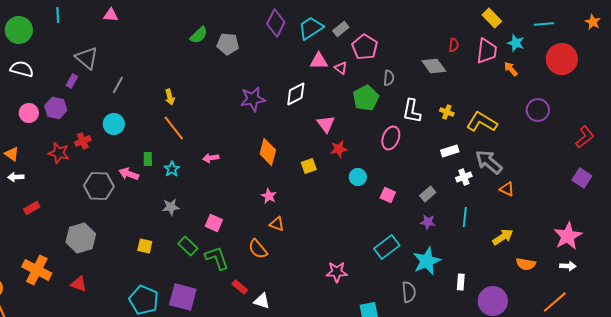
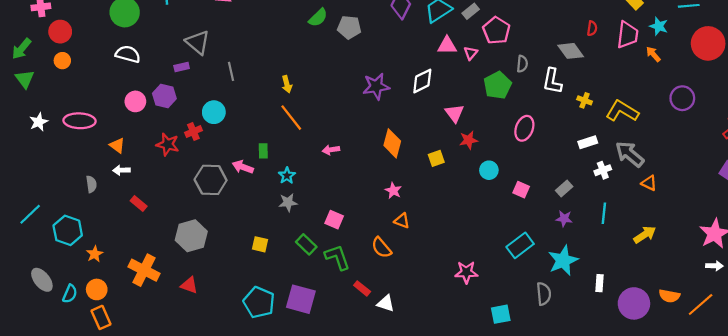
pink triangle: (341, 68) -> (471, 53), turned 32
purple rectangle: (72, 81) -> (182, 67), turned 48
gray line: (118, 85) -> (231, 71), turned -42
white L-shape: (412, 111) -> (552, 81), moved
cyan circle: (114, 124) -> (214, 112), moved
cyan star: (172, 169) -> (287, 176), moved
red rectangle: (32, 208) -> (139, 204), turned 70
orange semicircle: (526, 264) -> (669, 296), moved

